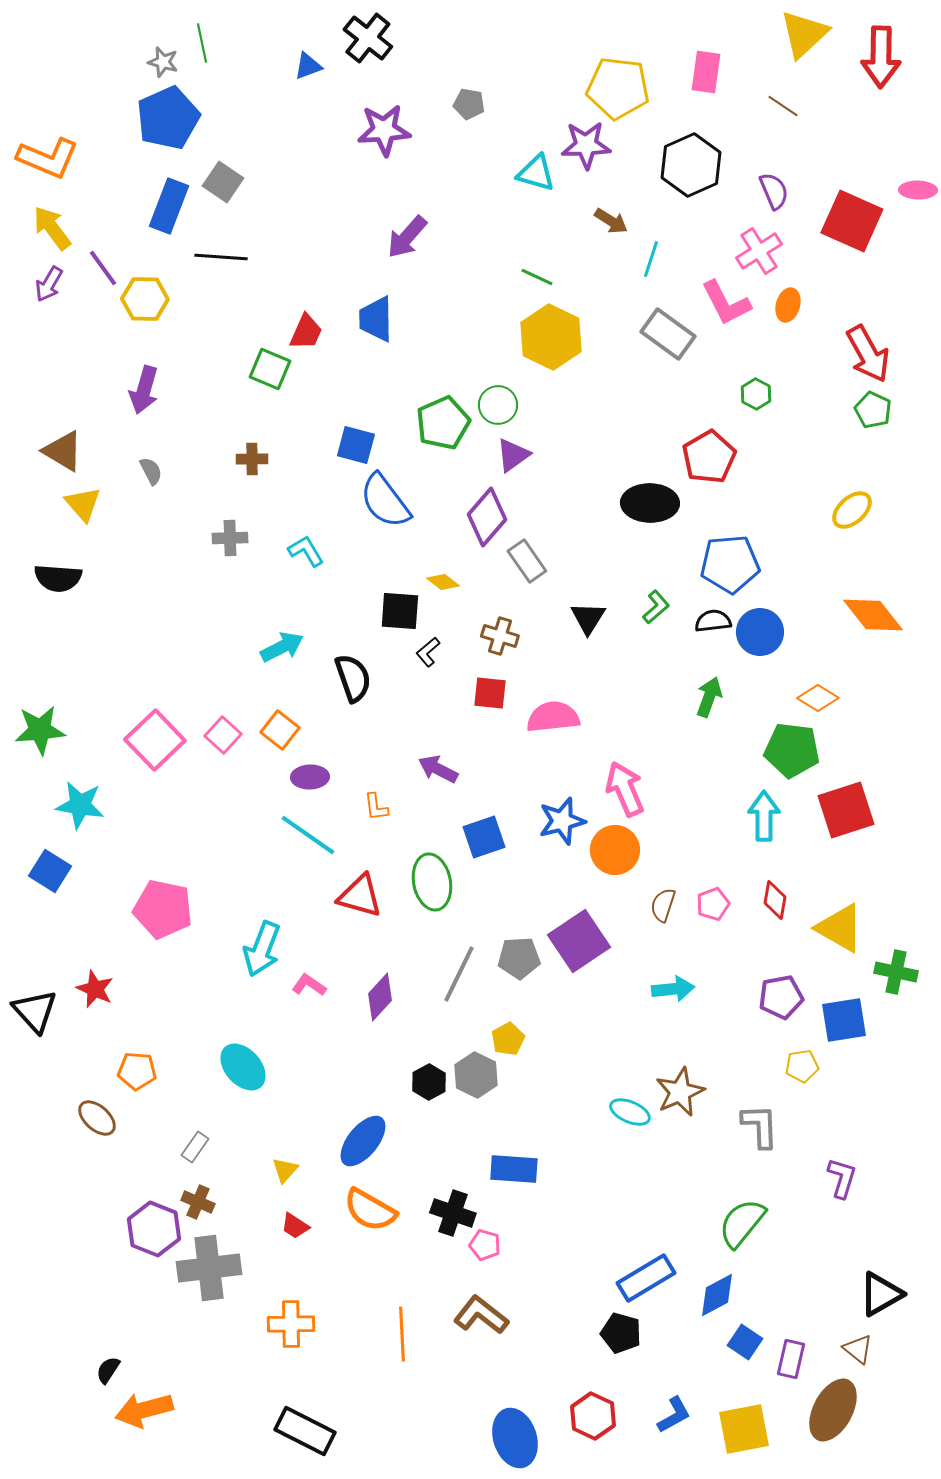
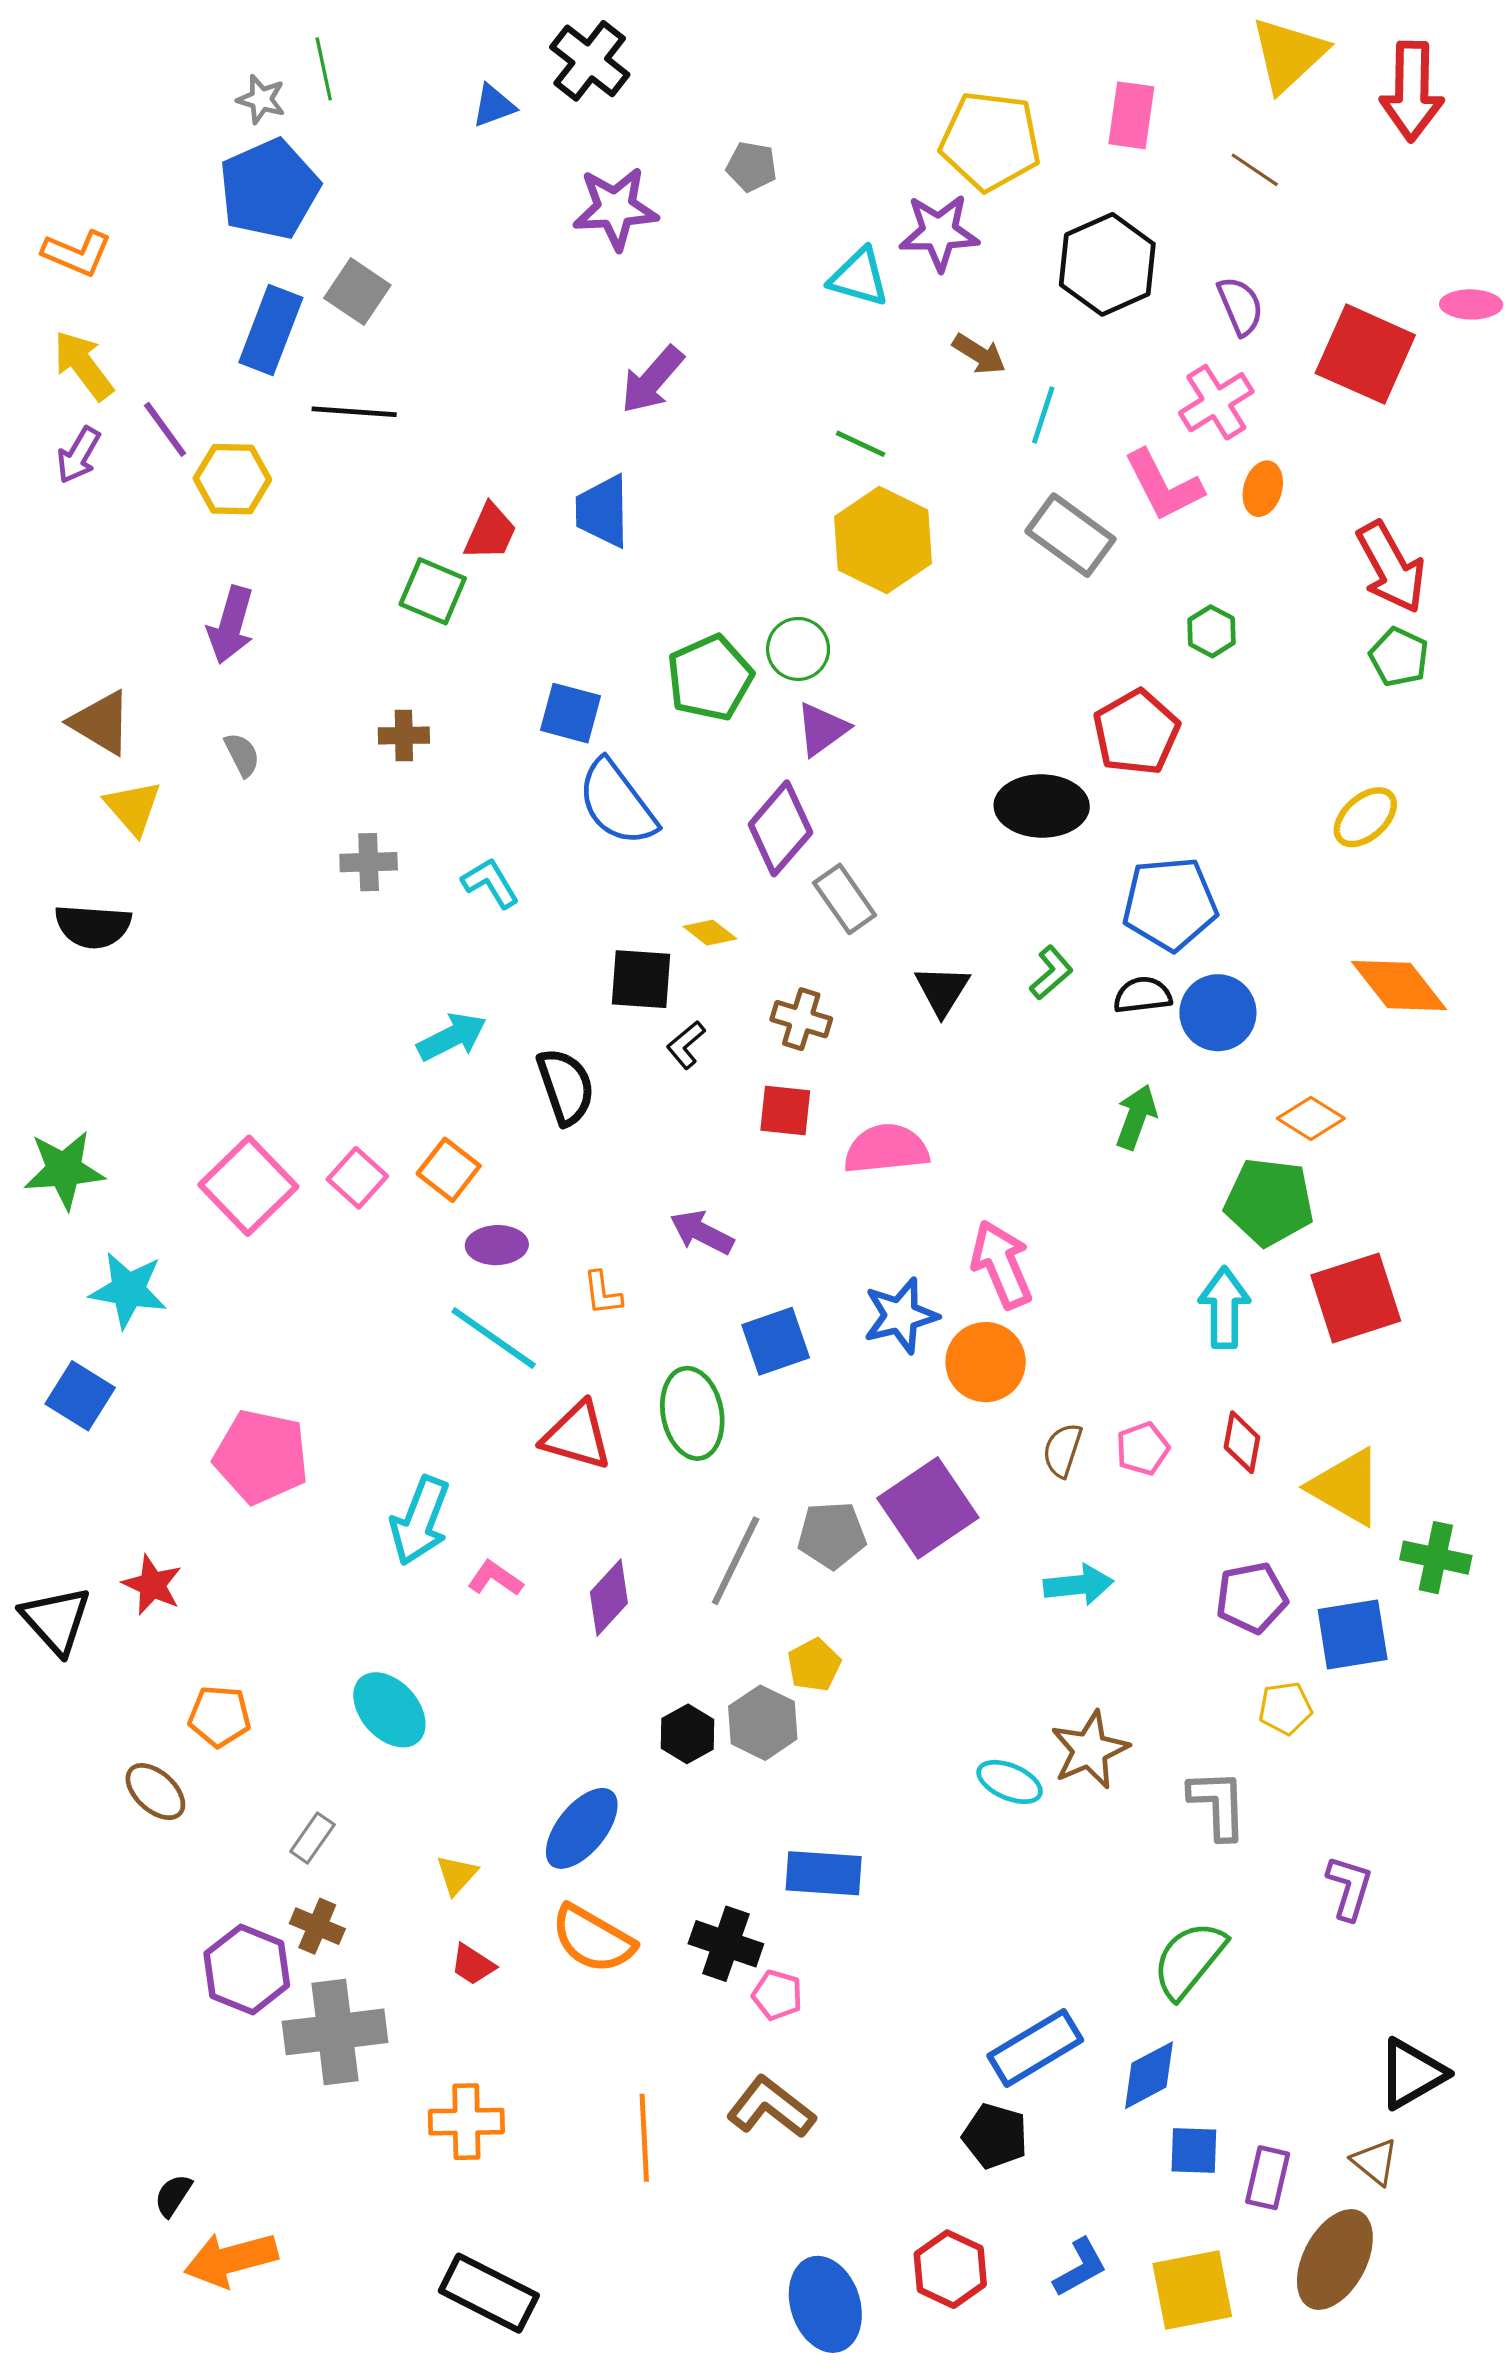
orange L-shape: (48, 158) -> (77, 253), size x0.7
blue square: (745, 1342) -> (1194, 2151), turned -32

